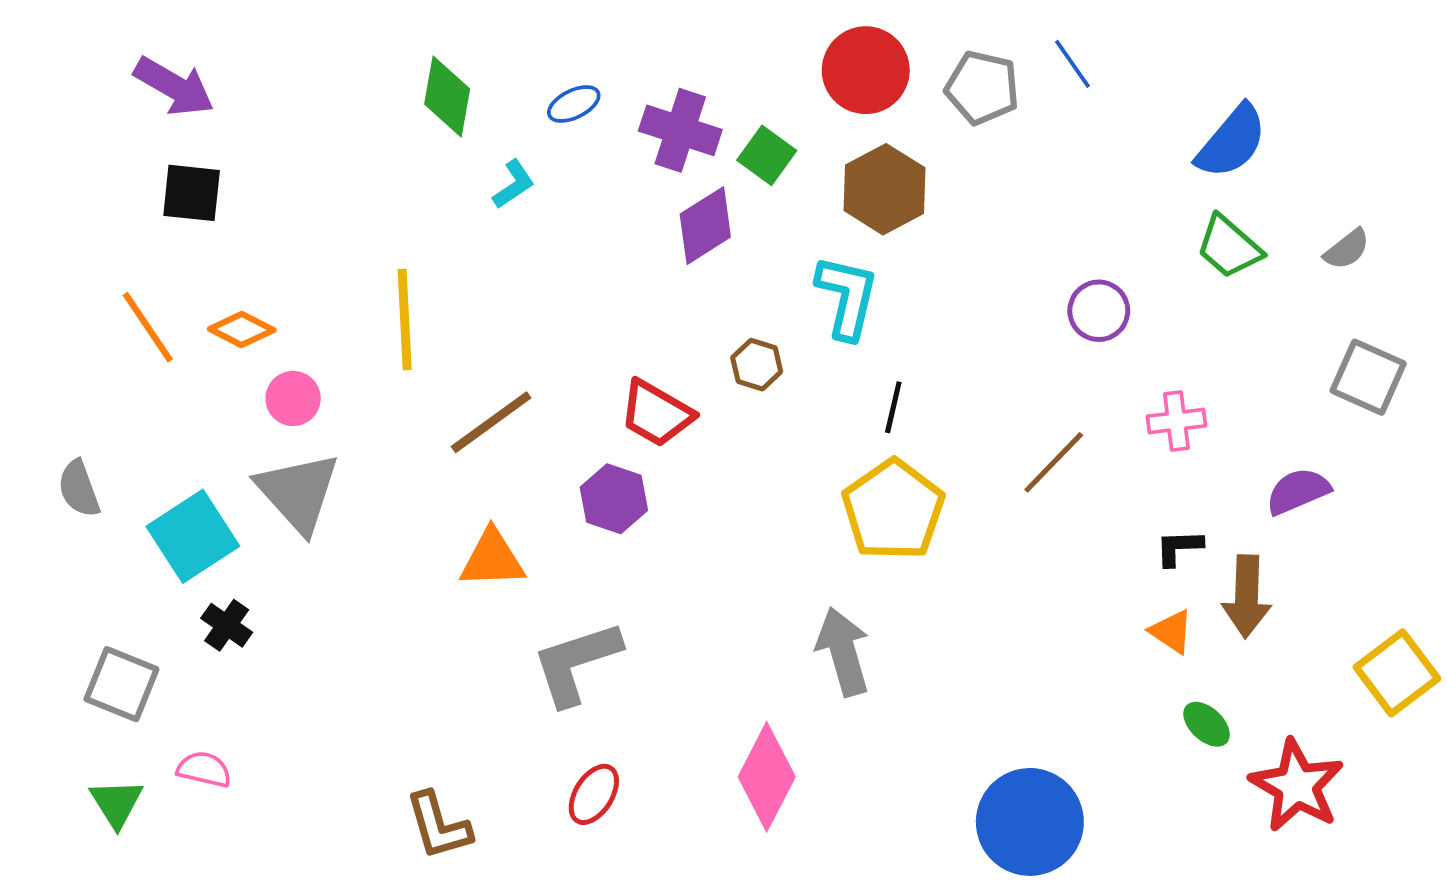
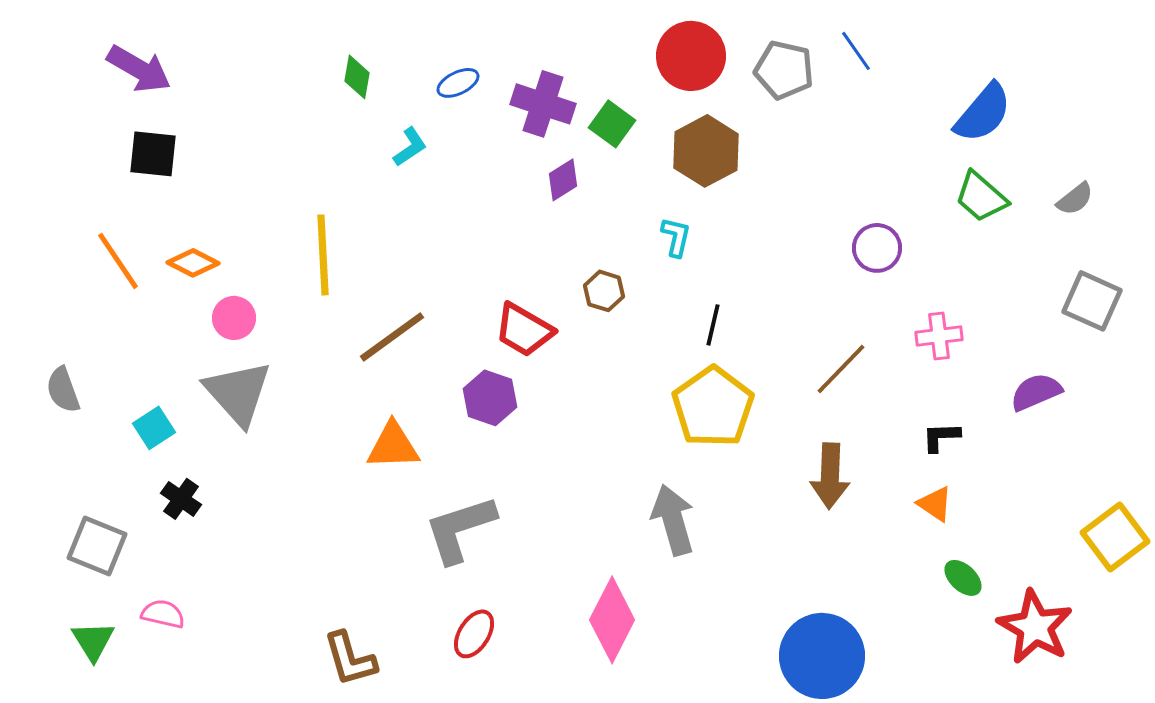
green diamond: (447, 96) -> (357, 77), size x0.7
purple diamond: (705, 226) -> (563, 180), size x0.7
cyan L-shape: (847, 297) -> (676, 237), size x0.6
cyan square: (193, 536) -> (154, 428), size x0.6
brown arrow: (1247, 596) -> (830, 476), moved

